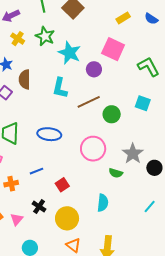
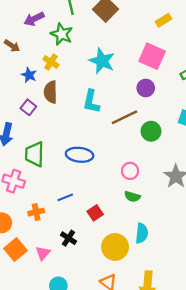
green star: (45, 36) -> (62, 34), moved
yellow cross: (18, 39) -> (51, 62), moved
purple circle: (94, 69) -> (146, 88), moved
pink circle: (93, 149) -> (130, 171), size x0.6
green semicircle: (116, 173) -> (132, 197), moved
yellow circle: (67, 218) -> (115, 247), moved

